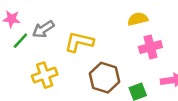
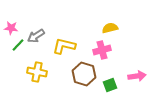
pink cross: (150, 47) -> (102, 50), moved
yellow cross: (45, 75) -> (37, 72), turned 30

